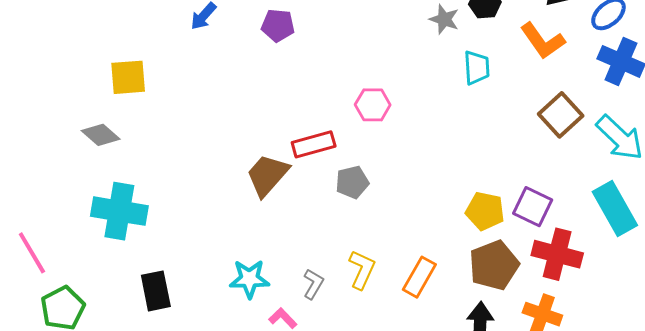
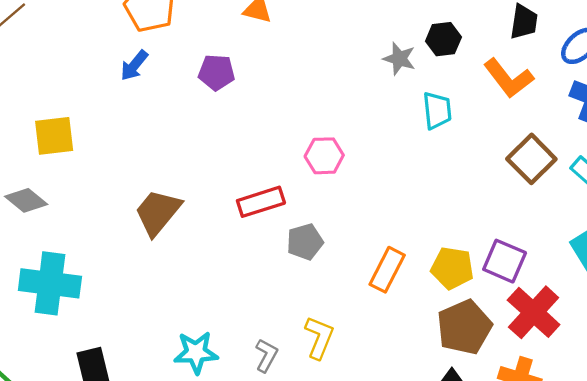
brown trapezoid: (267, 175) -> (158, 212), moved
red cross: (557, 254) -> (534, 312), turned 30
orange rectangle: (419, 277) -> (387, 270), moved

